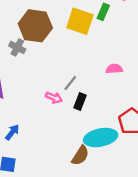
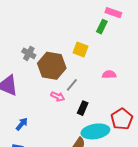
yellow square: (80, 21) -> (80, 50), moved, size x0.7
brown hexagon: (35, 26) -> (52, 66), moved
black rectangle: (80, 102) -> (83, 108), moved

